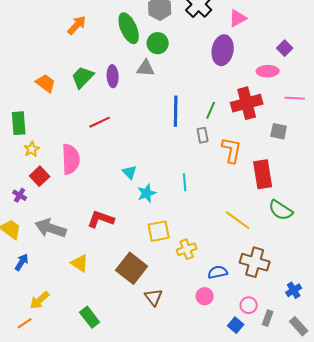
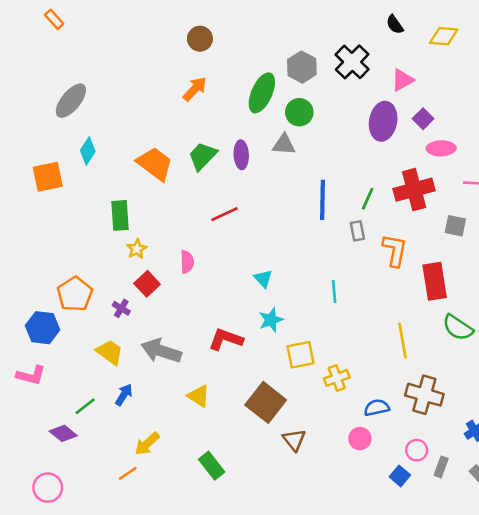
green ellipse: (129, 28) -> (262, 93), turned 48
purple square: (285, 48) -> (423, 119), moved
orange trapezoid: (46, 83) -> (155, 164), size x1.4
pink semicircle: (71, 159) -> (187, 262), size x0.6
cyan star: (147, 193) -> (271, 320), moved
yellow line: (238, 220) -> (402, 341), turned 44

